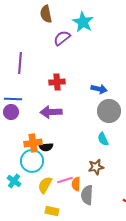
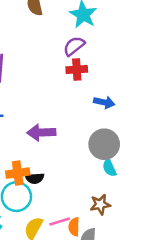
purple semicircle: (62, 38) -> (74, 46), moved
red cross: (57, 82) -> (77, 70), moved
gray circle: (109, 111) -> (104, 144), moved

